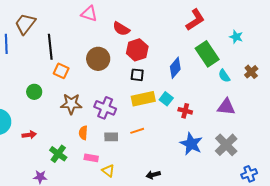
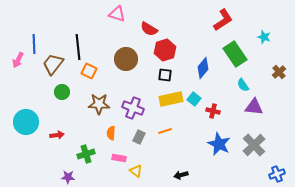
brown trapezoid: (25, 24) -> (53, 64), moved
cyan semicircle: (224, 76) -> (243, 85), moved
gray rectangle: (111, 137) -> (139, 137), turned -64
green cross: (58, 154) -> (86, 154), turned 36

